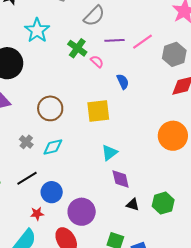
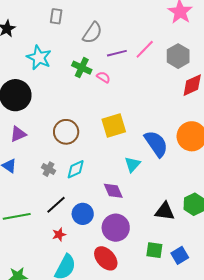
blue semicircle: (123, 82) -> (156, 144), moved, size x1.8
purple diamond: (121, 179) -> (113, 191), moved
black triangle: (133, 205) -> (165, 211), size x1.5
red star: (37, 214) -> (59, 235), moved

